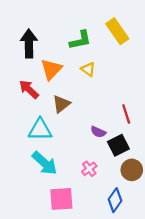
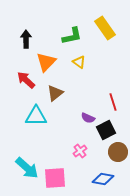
black arrow: (29, 44) -> (26, 39), size x0.7
cyan arrow: (45, 163) -> (27, 168), moved
blue diamond: (115, 200) -> (103, 179), turned 65

